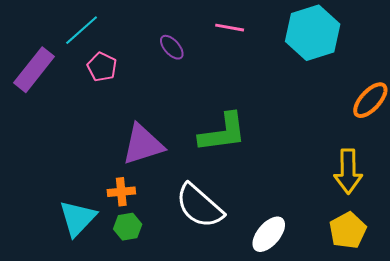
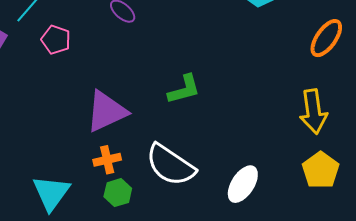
green L-shape: (223, 133) -> (184, 89), size x0.7
orange cross: (121, 192) -> (107, 160), moved
green hexagon: (128, 227) -> (118, 193), moved

